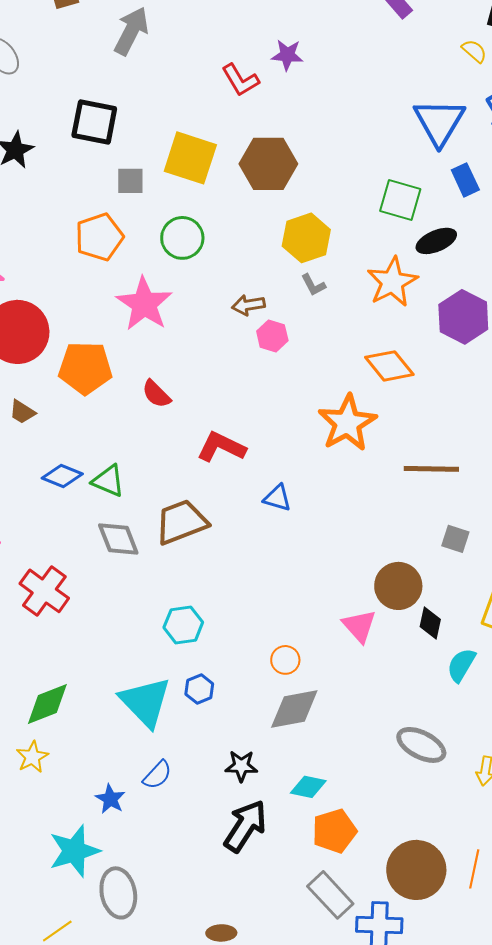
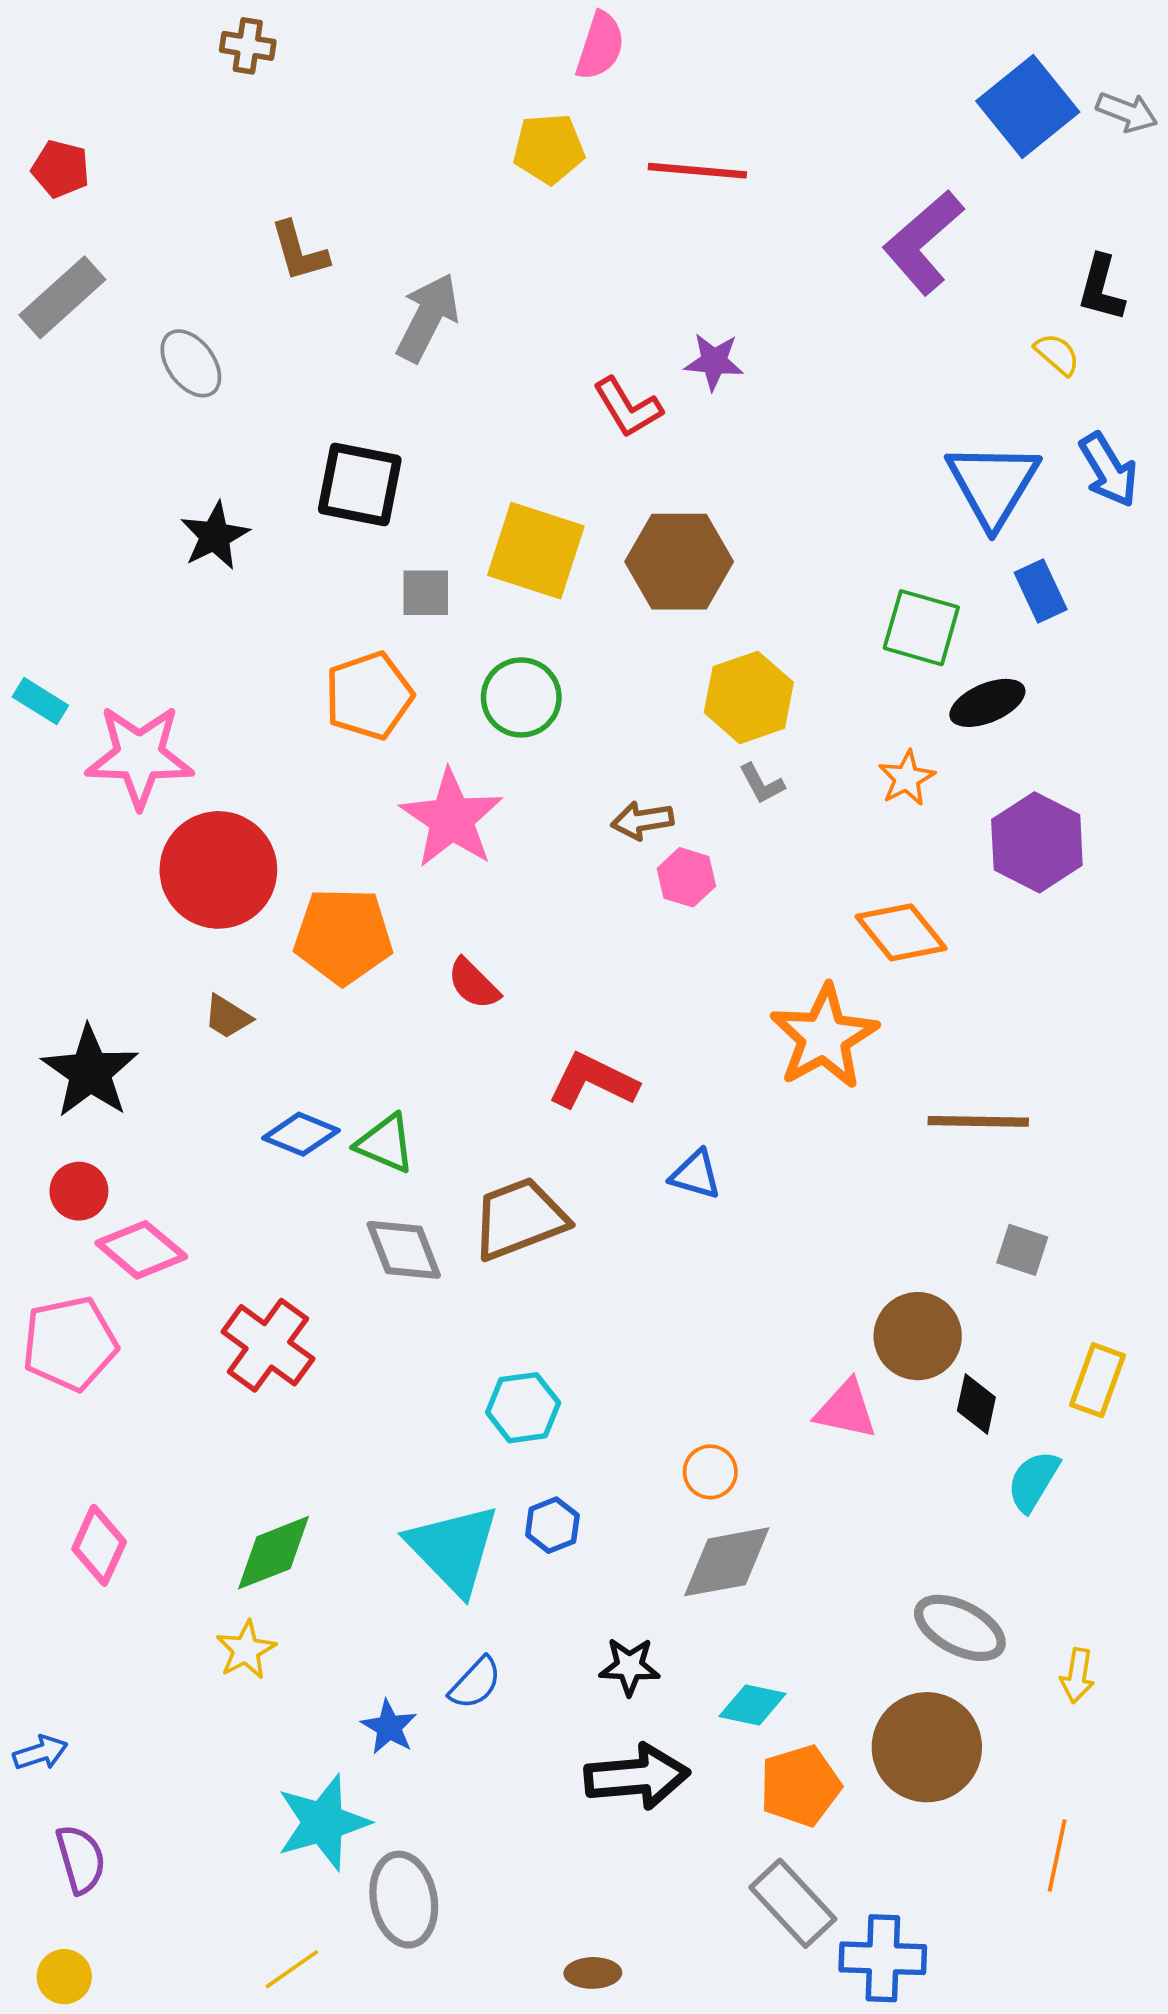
orange star: (392, 282) -> (907, 778), size x0.6
pink triangle: (359, 626) -> (846, 1410), turned -36
black arrow: (245, 826) -> (637, 1777), turned 52
brown circle: (416, 870) -> (927, 1747), moved

